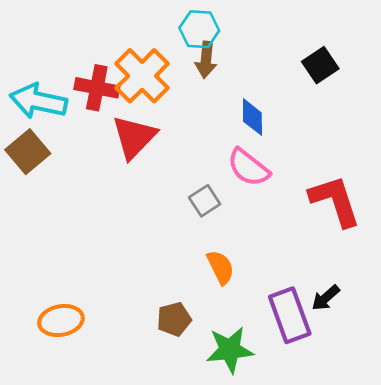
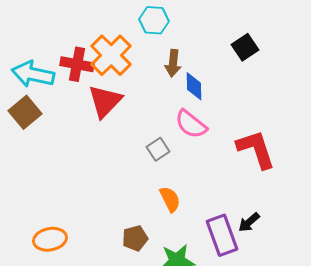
brown arrow: (206, 60) -> (173, 63), moved

